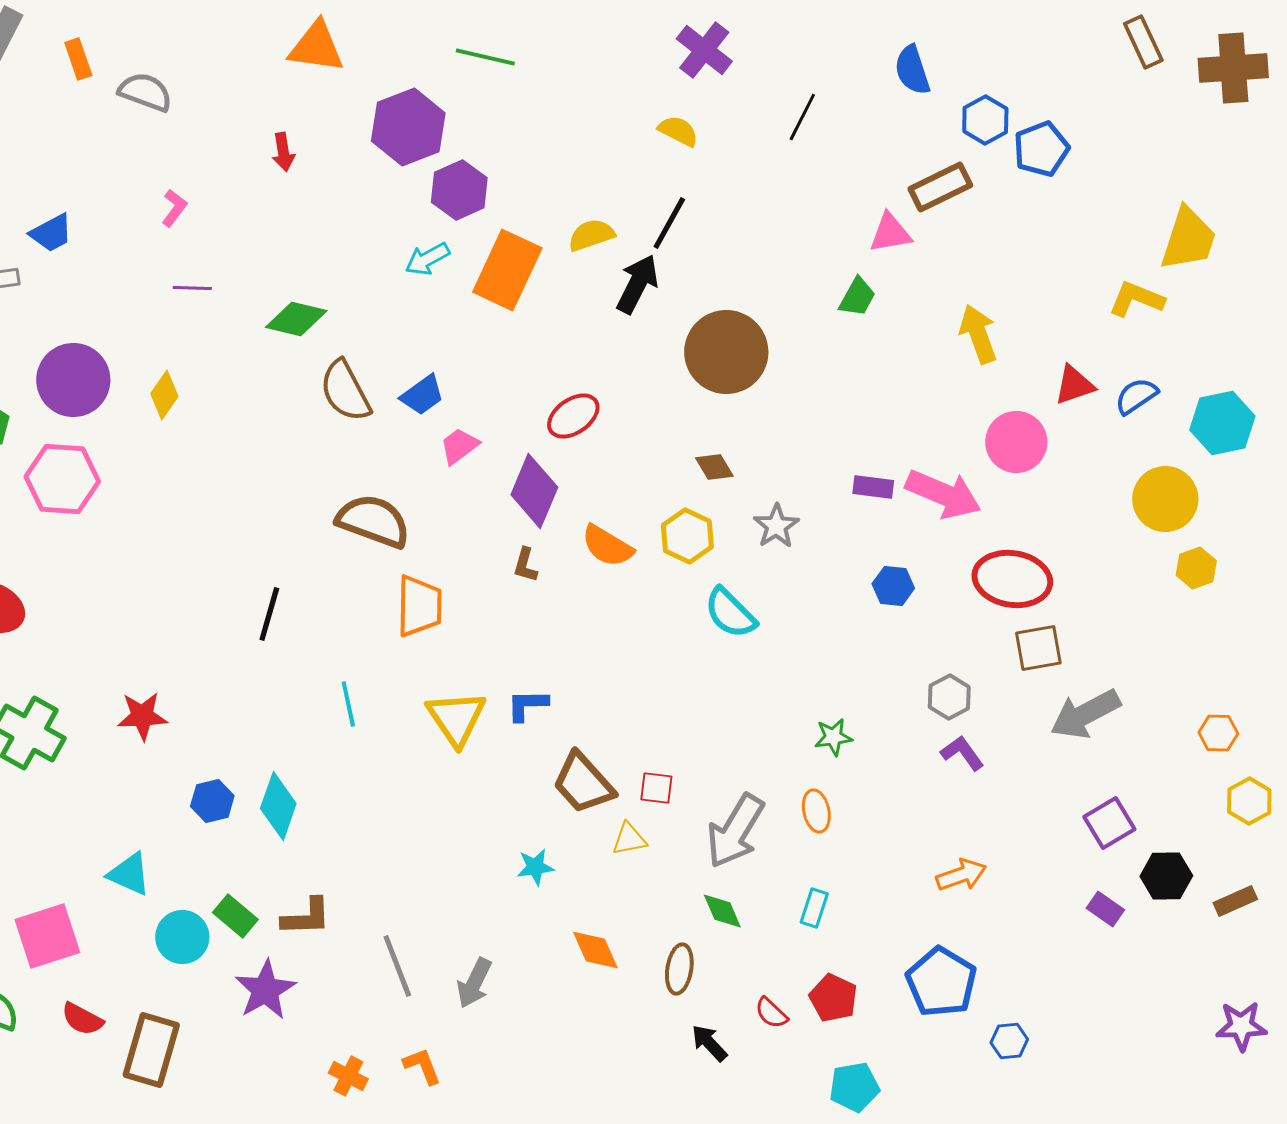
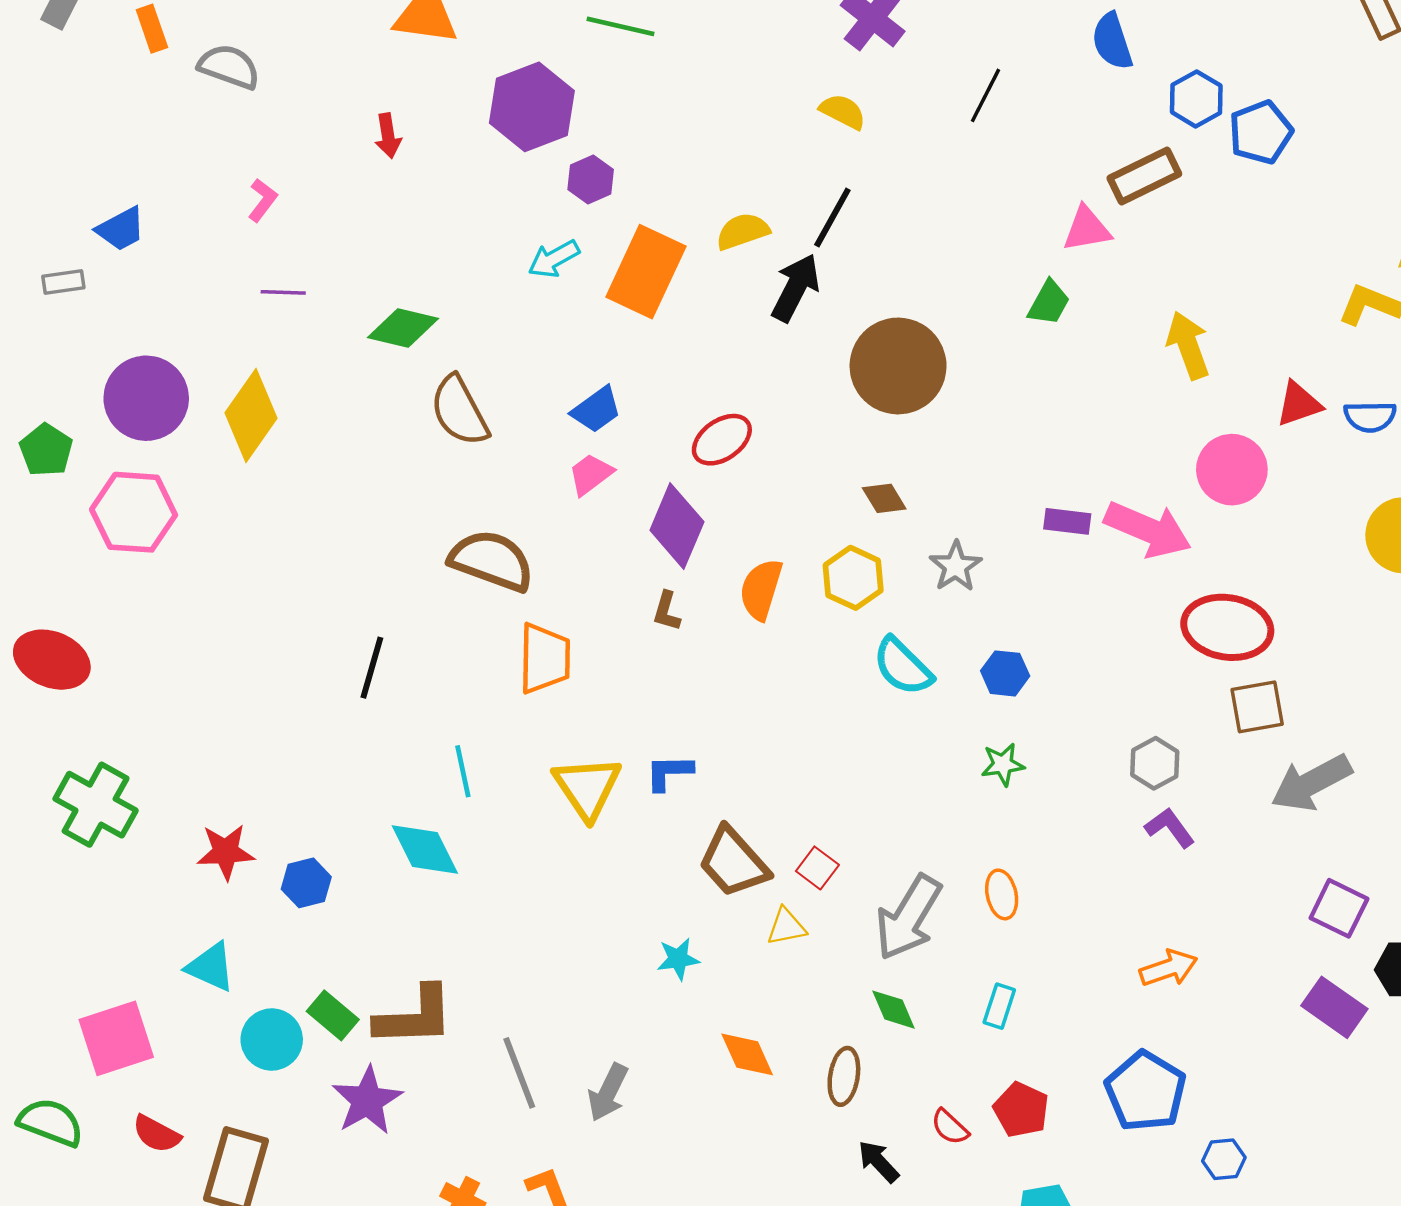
purple hexagon: (459, 190) -> (591, 179), size x0.7
yellow diamond: (164, 395) -> (251, 415), size x1.6
blue trapezoid: (422, 395) -> (596, 410), moved
blue semicircle: (1136, 396) -> (1370, 417), turned -147
orange semicircle: (607, 546) -> (761, 589), turned 76
blue hexagon: (893, 586) -> (1005, 673), moved
red star: (142, 716) -> (226, 852), moved
green star: (833, 737) -> (1003, 764), moved
red square: (656, 788) -> (817, 868), turned 30
cyan diamond: (278, 806) -> (425, 850), moved, turned -46
purple square: (1109, 823) -> (1339, 908), turned -33
purple rectangle: (1105, 909) -> (1334, 1007), size x1.5
brown L-shape: (306, 917) -> (414, 1016), size x1.4

